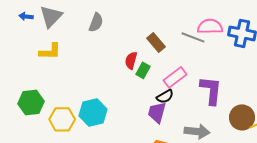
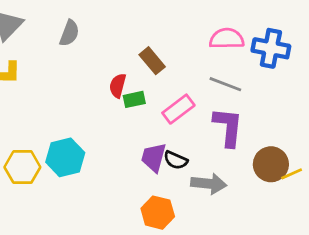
gray line: (193, 37) -> (225, 84), moved
green rectangle: (143, 70) -> (134, 99), turned 49
black semicircle: (165, 96) -> (176, 160), moved, turned 54

